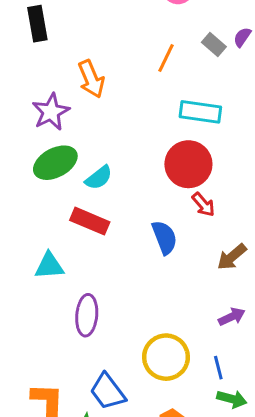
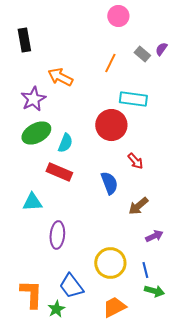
orange arrow: (91, 79) -> (60, 77), turned 140
red circle: (188, 164) -> (111, 125), moved
cyan semicircle: (99, 178) -> (65, 143), turned -30
brown arrow: (232, 257) -> (138, 206), moved

